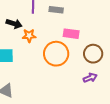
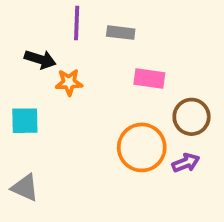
orange circle: (56, 54) -> (142, 147), moved

